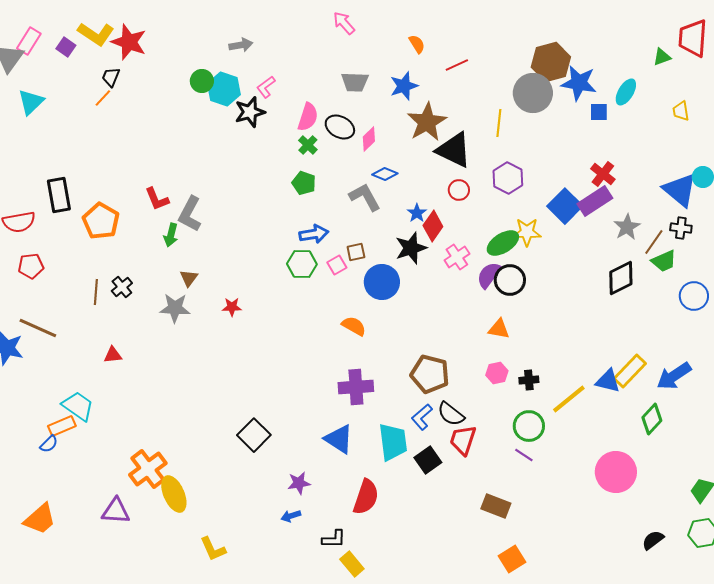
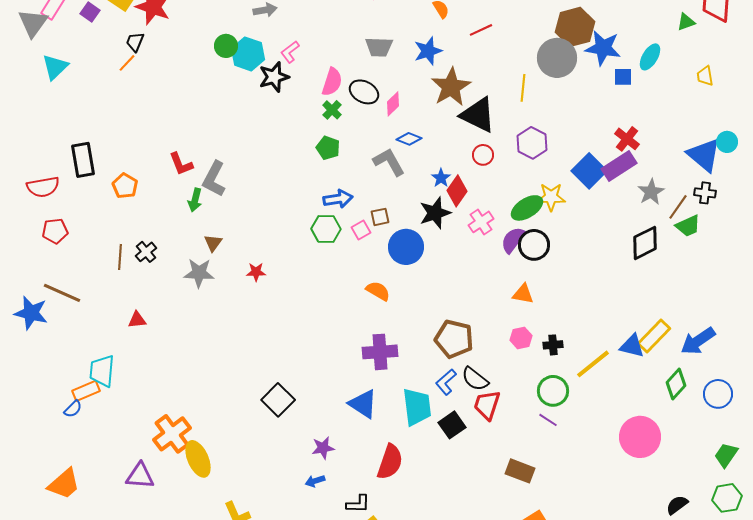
orange pentagon: (101, 221) -> (125, 186), size x0.7
blue circle: (694, 296) -> (718, 394), moved
cyan trapezoid: (78, 406) -> (102, 371), turned -120

